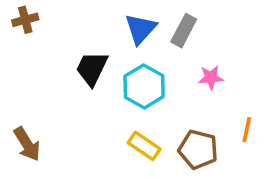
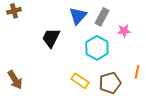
pink star: (211, 77) -> (124, 31), moved
cyan hexagon: (144, 86) -> (97, 48), moved
brown pentagon: (198, 149) -> (110, 83), turned -30

